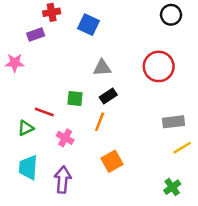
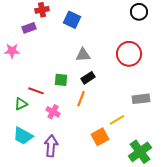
yellow line: (182, 148) -> (117, 120), moved
orange square: (112, 161) -> (100, 137), moved
cyan trapezoid: (28, 167) -> (23, 136), turned -65
green cross: (172, 187) -> (140, 152), size x1.6

